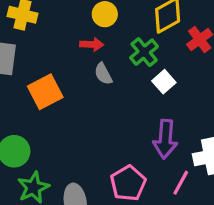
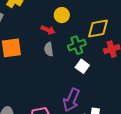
white square: (164, 82) -> (82, 66), turned -32

